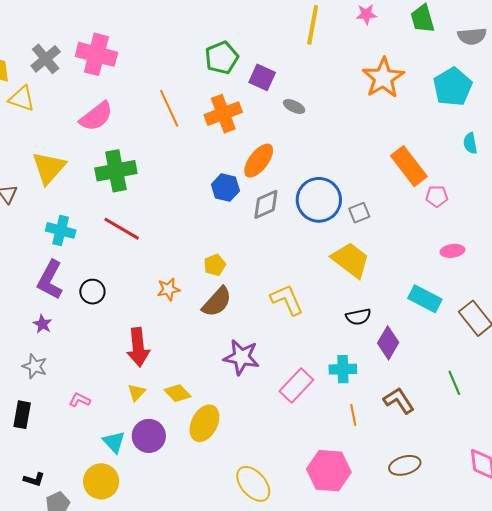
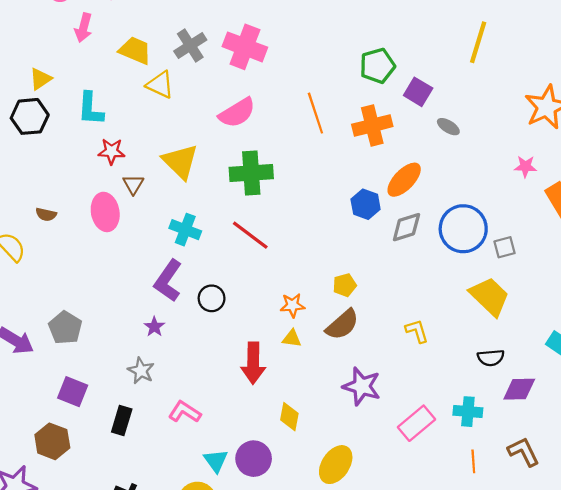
pink star: (366, 14) -> (525, 166), moved
yellow triangle: (49, 168) -> (180, 162), turned -33
yellow L-shape: (287, 300) -> (417, 331), size x0.7
purple diamond: (388, 343) -> (519, 389), turned 52
yellow triangle: (136, 392) -> (292, 338), moved, turned 48
yellow diamond: (178, 393) -> (289, 417), turned 48
pink L-shape: (80, 400) -> (185, 412), size x1.4
yellow ellipse: (204, 423) -> (336, 465), moved

